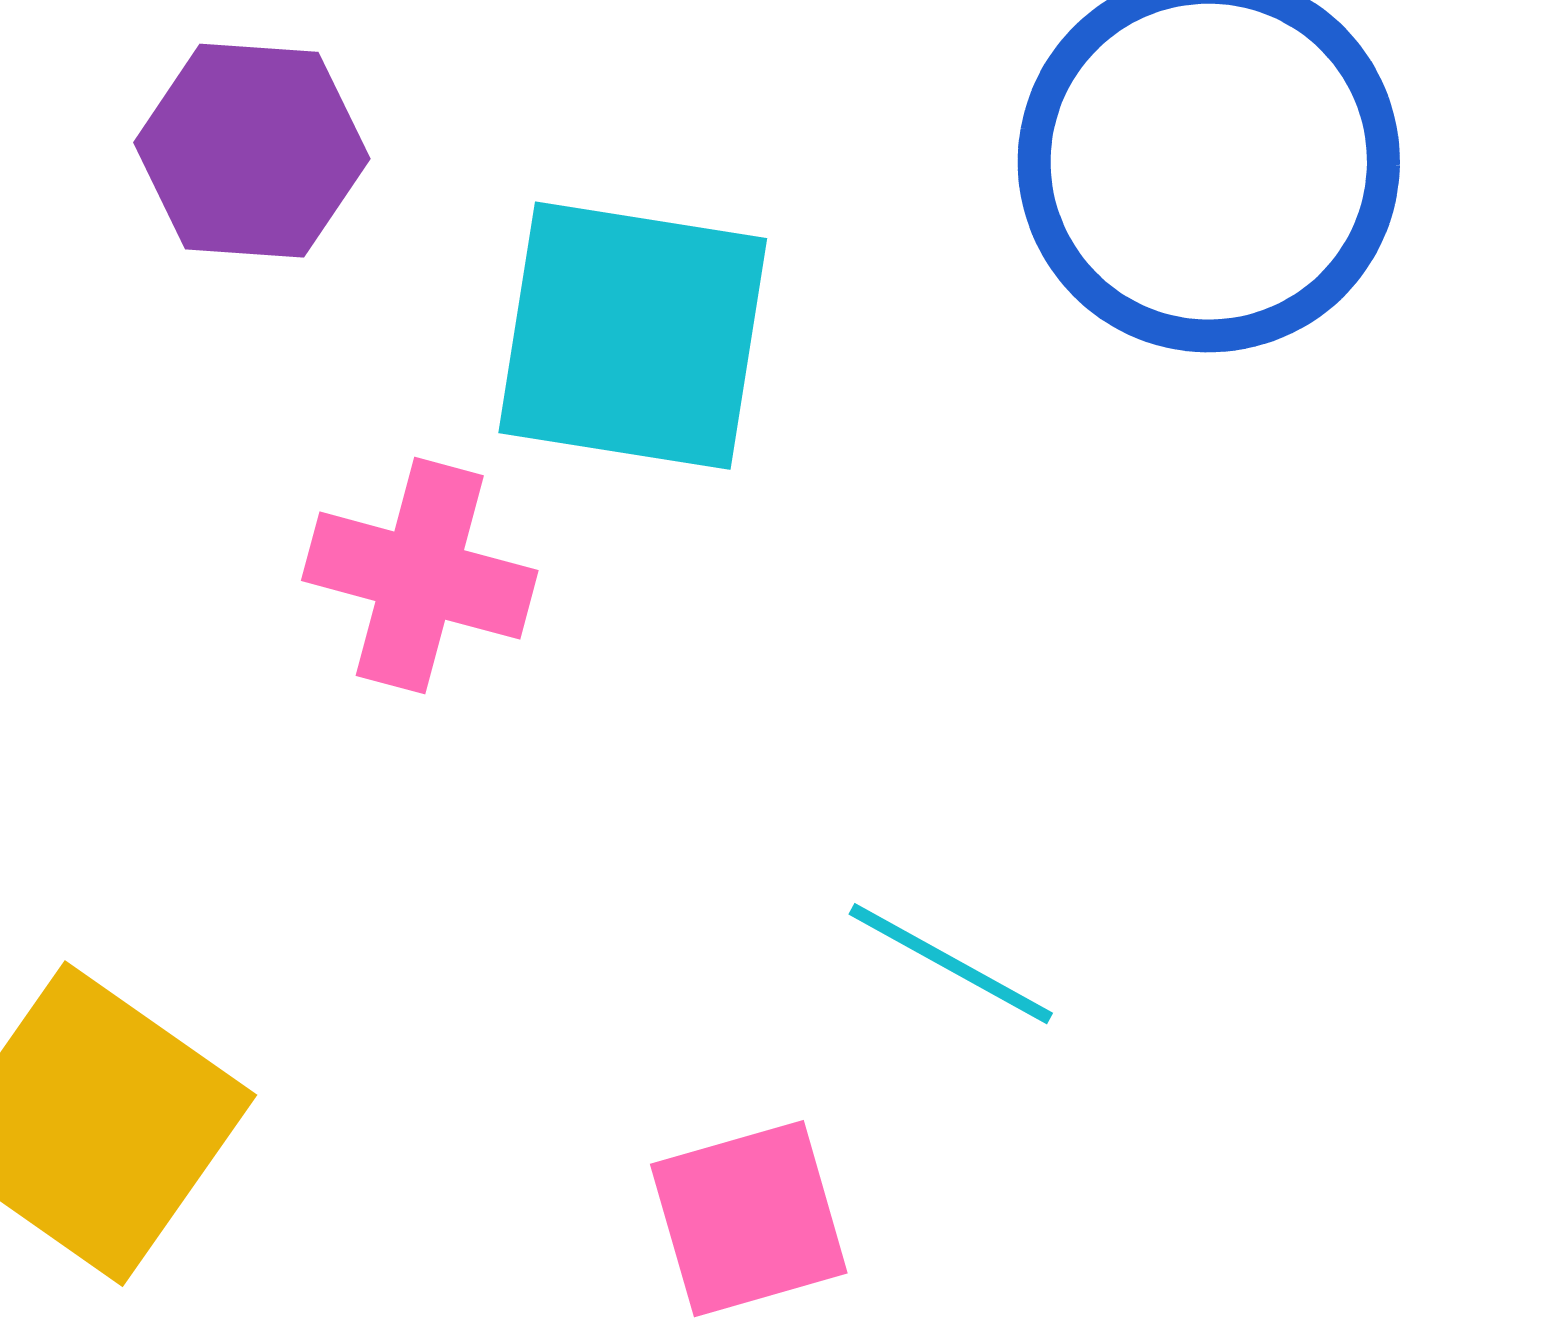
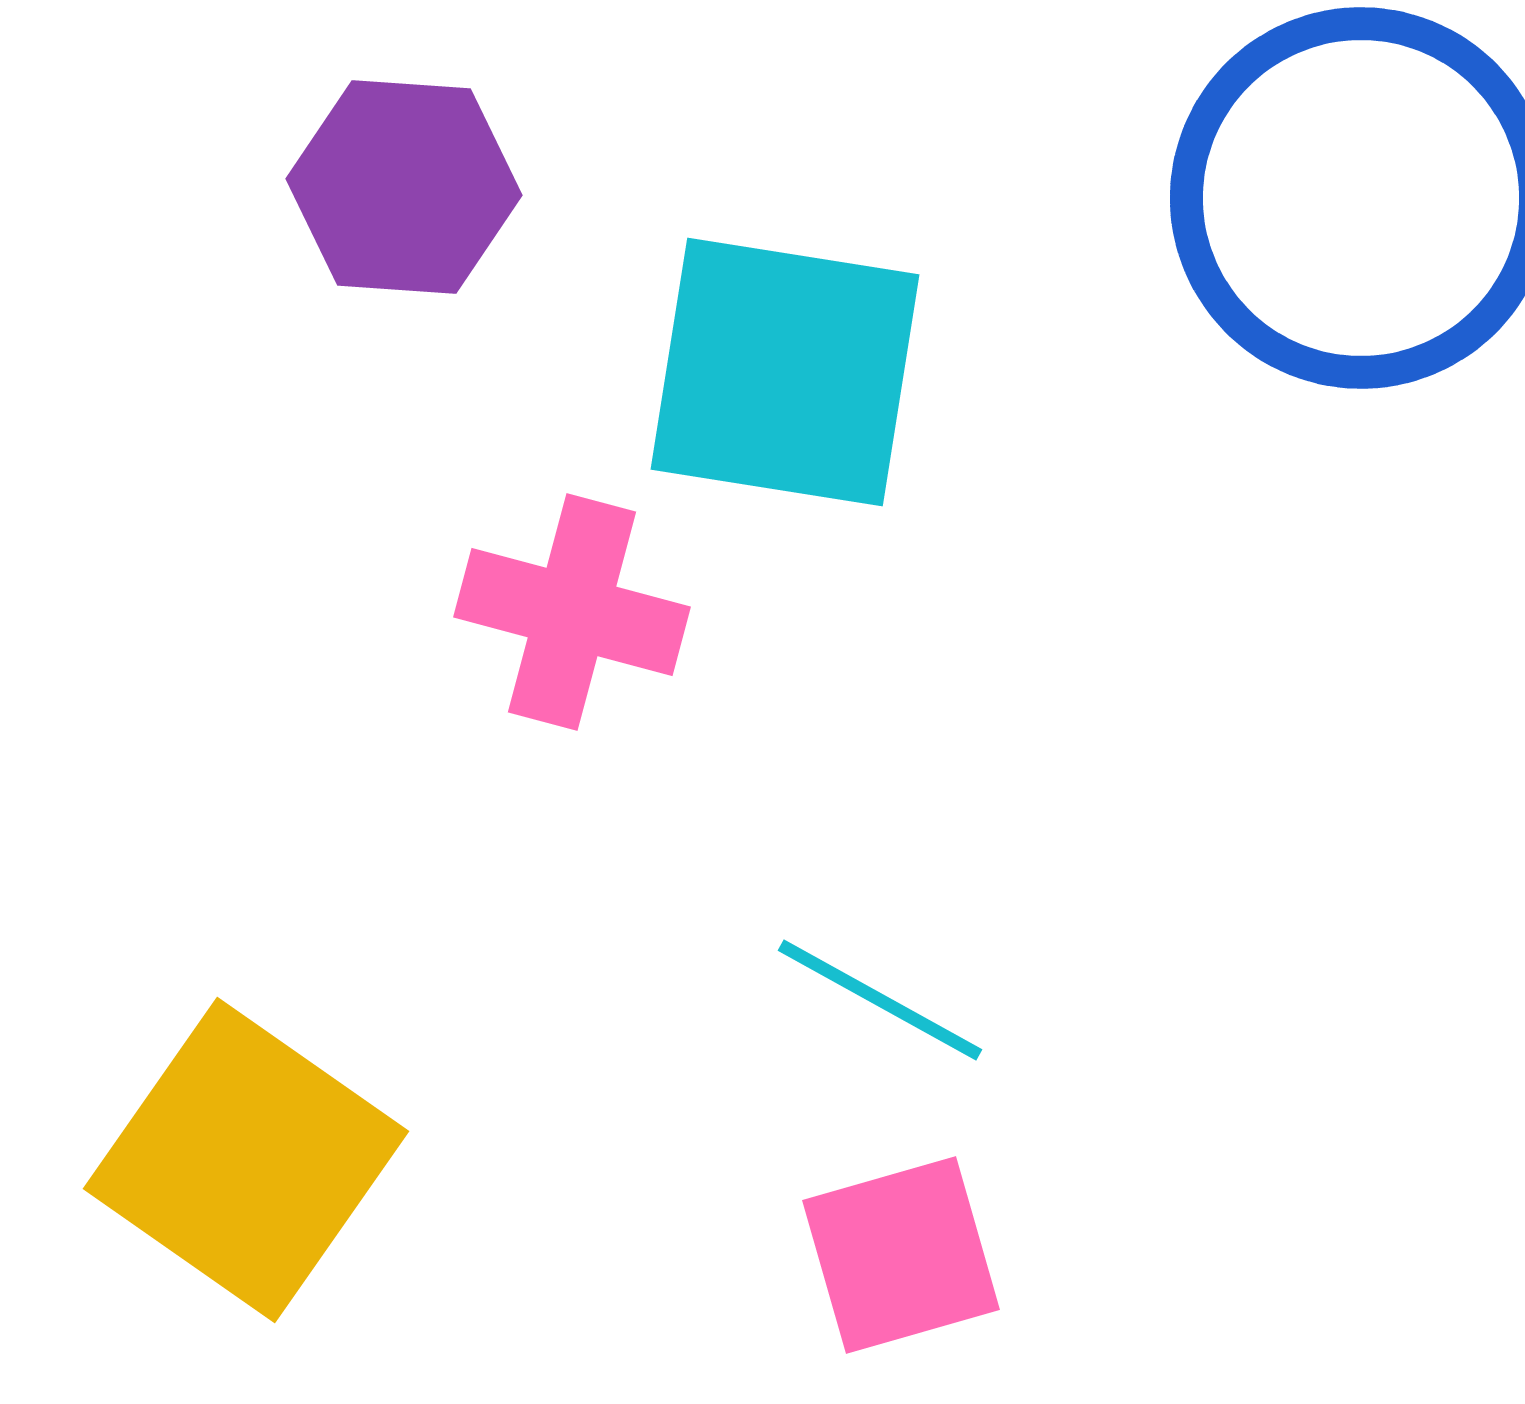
cyan line: (951, 964) -> (880, 1000), moved

